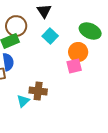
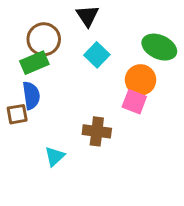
pink square: (74, 66) -> (134, 102), turned 35
brown cross: (38, 91) -> (97, 131), moved

